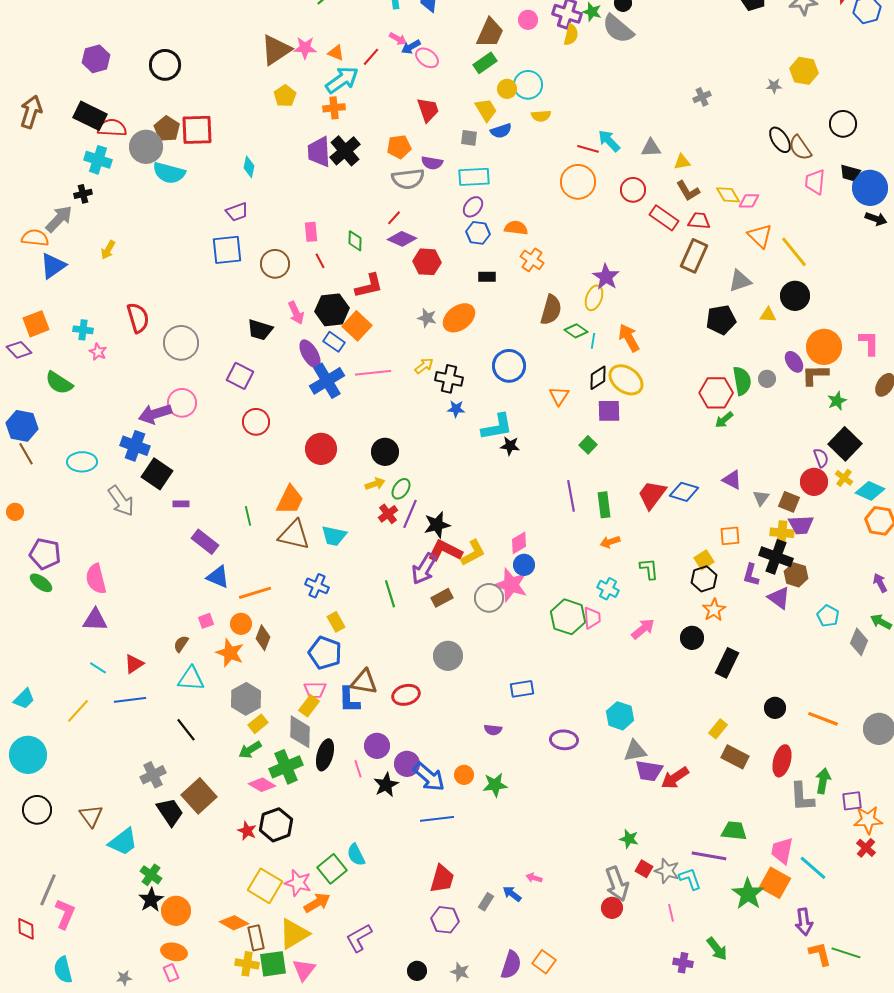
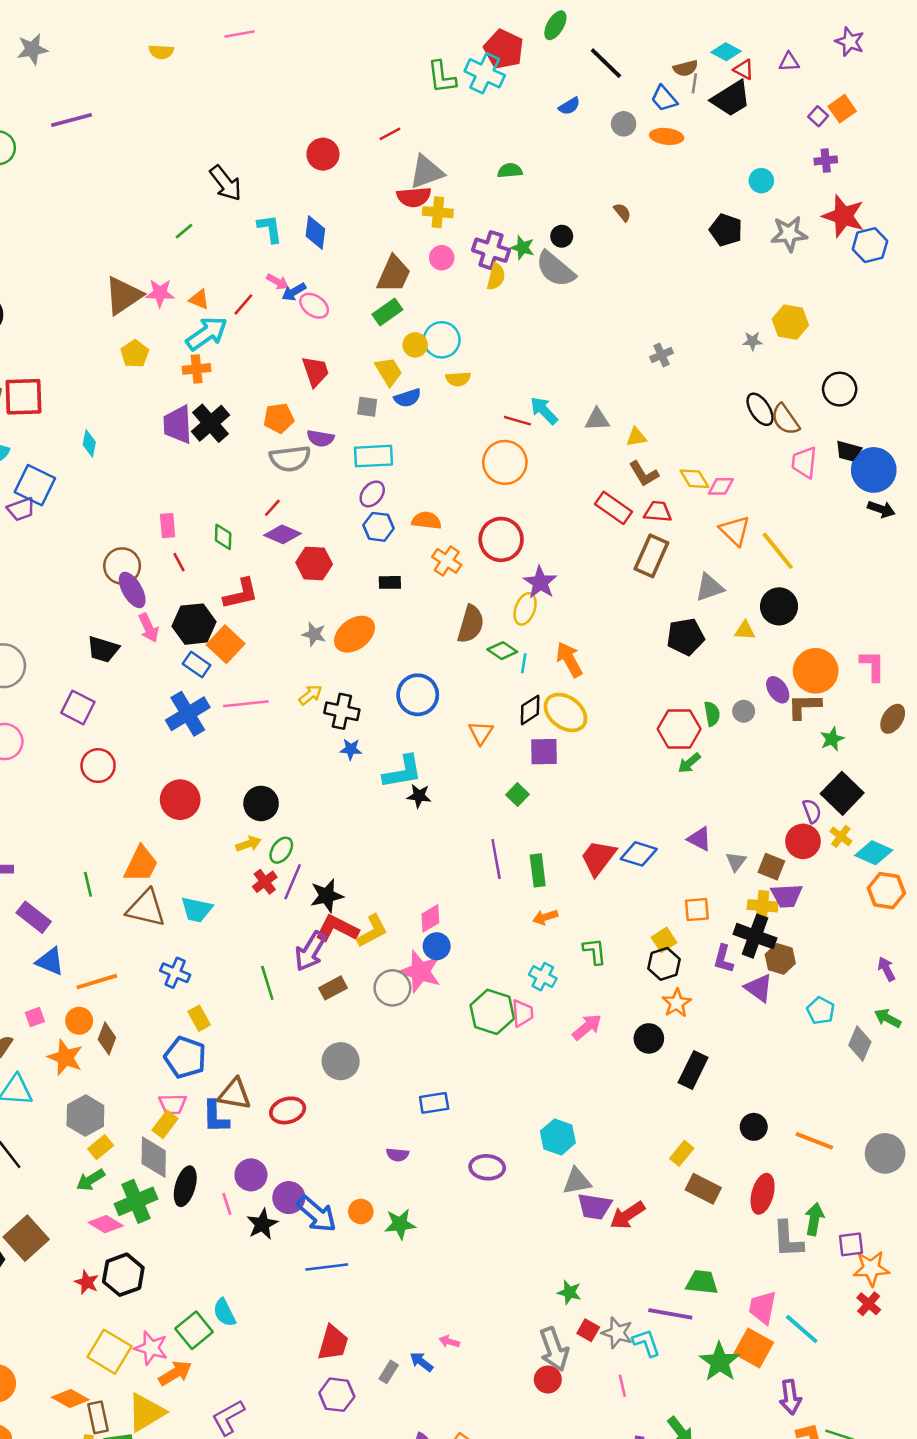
red circle: (633, 190) -> (501, 539), moved, size x1.4
purple trapezoid: (237, 212) -> (21, 509), moved
blue square: (227, 250) -> (35, 485), moved, turned 32
purple ellipse: (310, 354) -> (132, 590), moved
green semicircle: (742, 381) -> (712, 714), size x0.7

